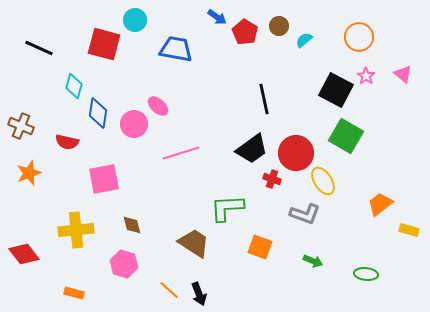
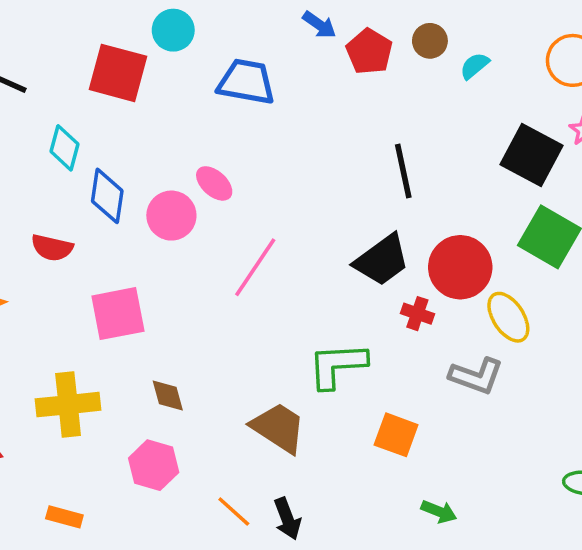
pink line: (181, 153) -> (255, 267), turned -39
green arrow: (313, 261) -> (439, 511), moved

